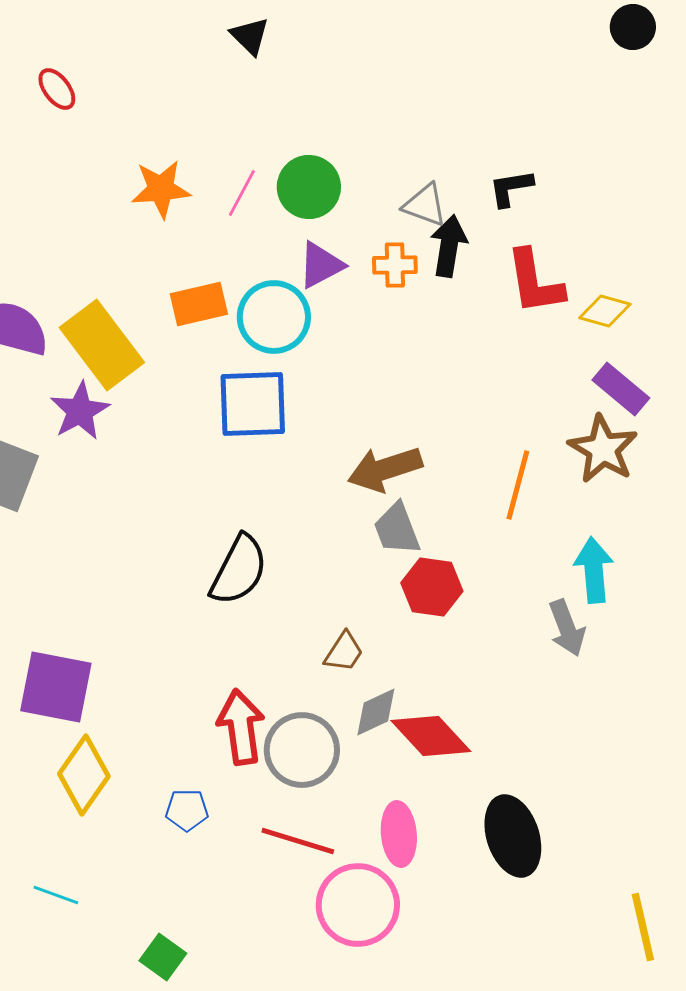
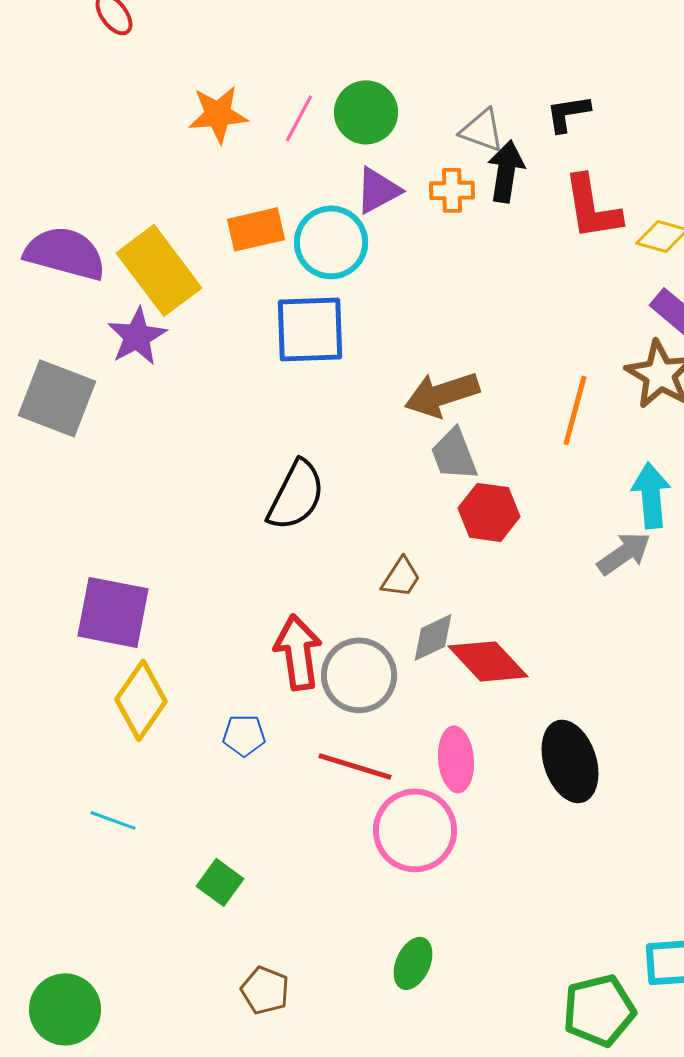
gray arrow: (567, 628) -> (624, 553), turned -104

